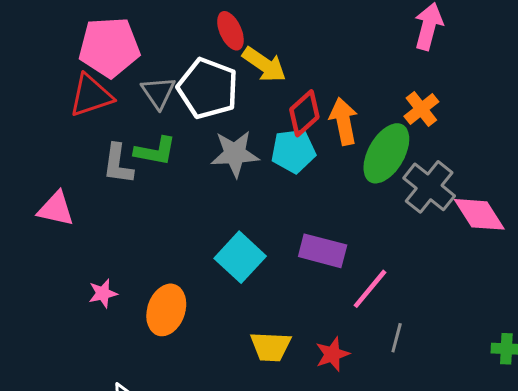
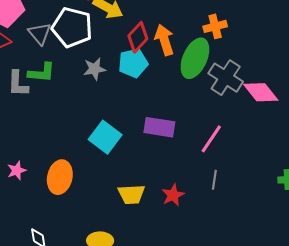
orange cross: (421, 109) -> (215, 26), turned 30
gray star: (235, 154) -> (95, 69), size x0.7
pink line: (370, 289) -> (211, 139), moved

